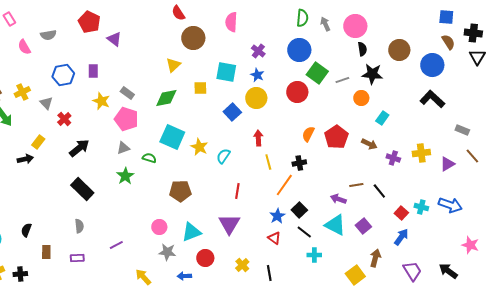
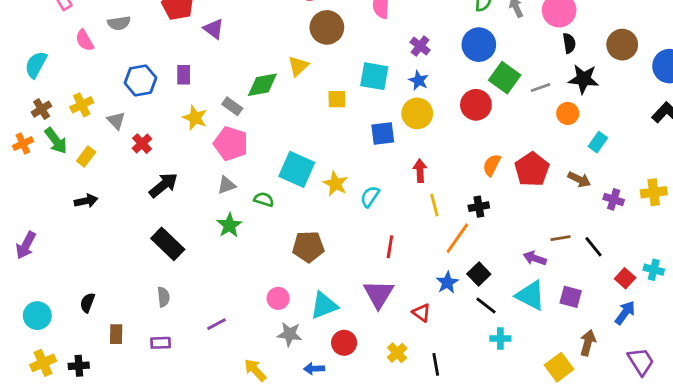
green diamond: (166, 98) -> (262, 85), moved
blue square: (232, 112) -> (383, 133), turned 36
yellow rectangle: (38, 142) -> (86, 156), moved
purple square: (363, 226) -> (571, 297), turned -35
red triangle: (274, 238) -> (421, 313), moved

